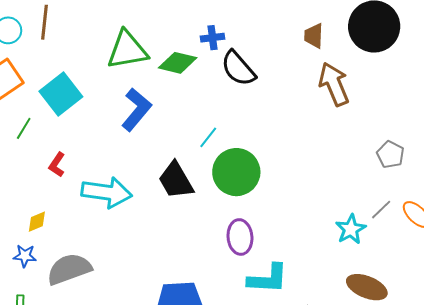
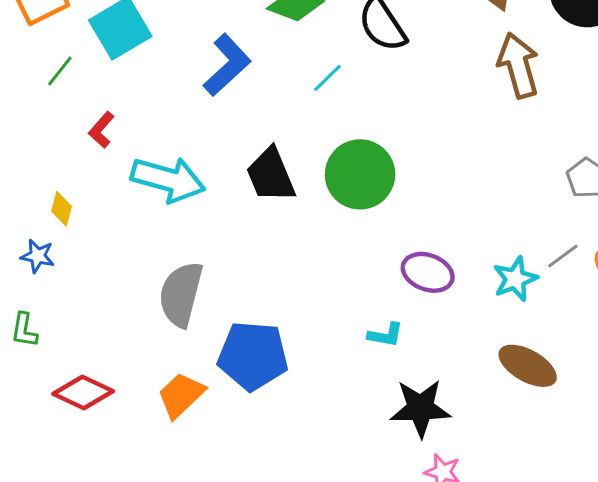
cyan line: (208, 137) -> (327, 78), moved
yellow diamond: (37, 222) -> (61, 209), turned -60
purple ellipse: (240, 237) -> (428, 272), moved, turned -72
gray semicircle: (69, 269) -> (181, 294), moved, turned -63
cyan L-shape: (268, 279) -> (385, 335), size x0.6

